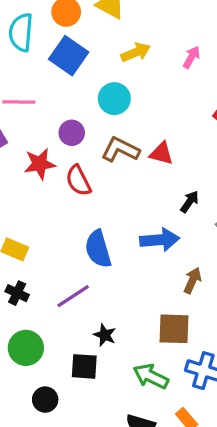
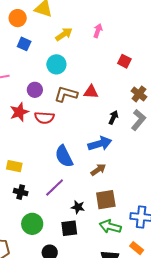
blue square: (69, 56) -> (24, 44), size x0.6
red semicircle: (78, 181) -> (44, 118), turned -48
brown arrow: (192, 280) -> (98, 170), moved, turned 42
brown square: (174, 329) -> (106, 200), moved

